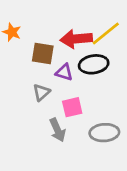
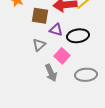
black ellipse: (94, 64) -> (78, 36), moved
pink square: (72, 107) -> (62, 56), turned -35

